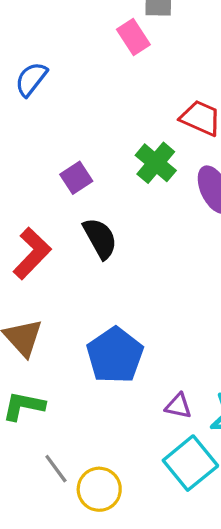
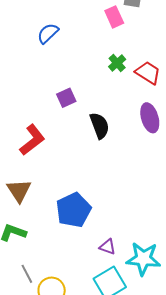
green cross: (156, 163) -> (117, 63), moved, size x0.7
black semicircle: (100, 238) -> (100, 126), moved

